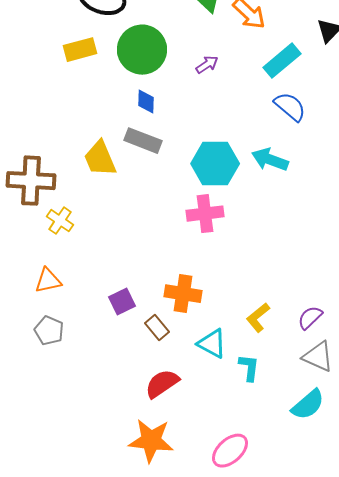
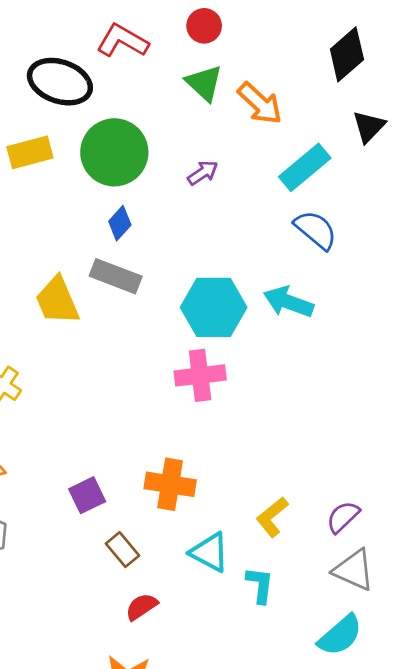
blue diamond: (146, 102) -> (120, 223), turned 40
brown rectangle: (157, 328) -> (122, 550), moved
red semicircle: (162, 384) -> (142, 607), size x0.7

